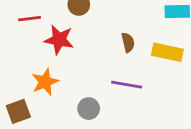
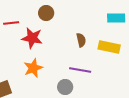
orange star: (45, 82) -> (33, 68), moved
gray circle: (89, 109) -> (65, 87), moved

